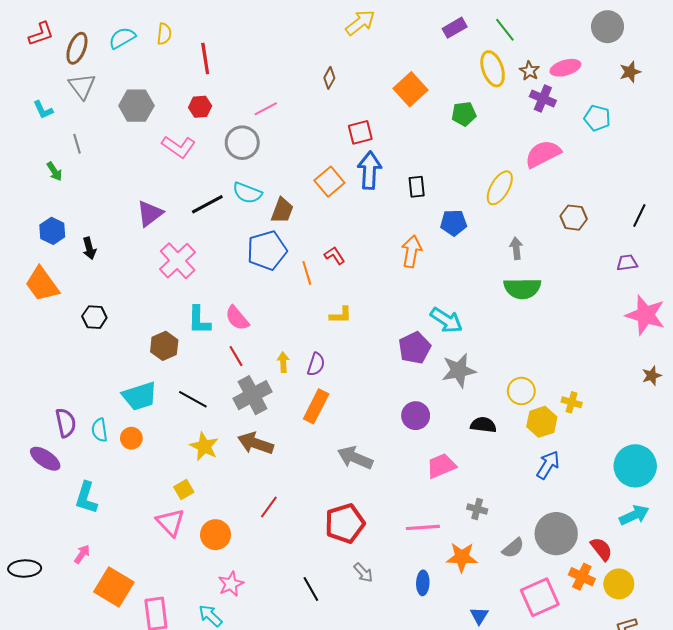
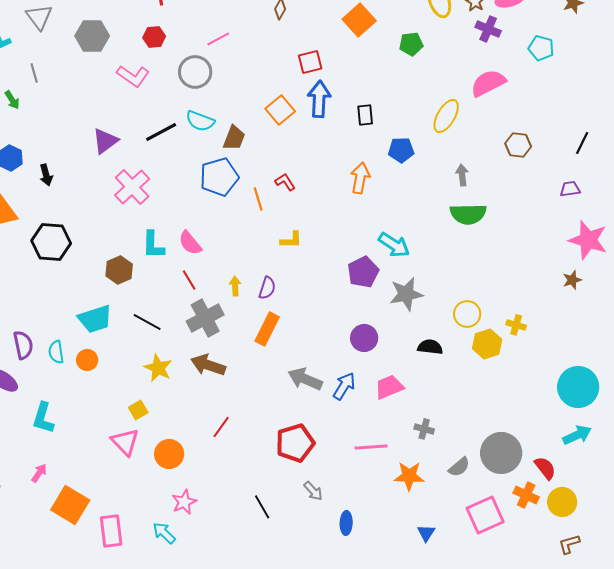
black hexagon: (94, 317) -> (51, 242), size x1.6
brown star: (652, 376) -> (572, 280), moved
blue arrow: (548, 465) -> (344, 386), moved
blue ellipse: (423, 583) -> (346, 523), moved

